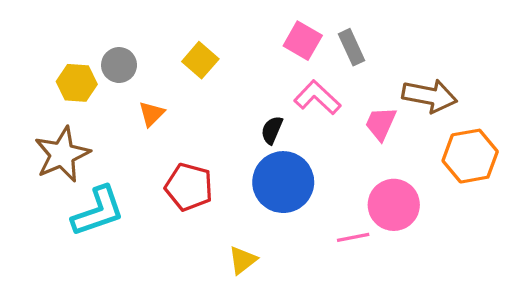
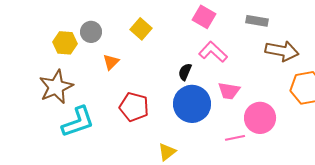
gray rectangle: (351, 47) -> (257, 21), moved, turned -55
pink trapezoid: (381, 124) -> (229, 91), moved, turned -105

